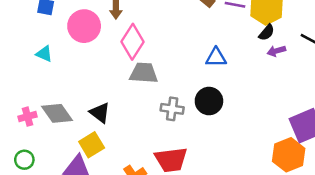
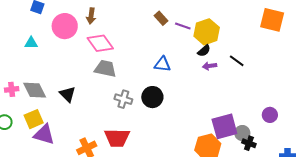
pink diamond: (132, 42) -> (100, 43), turned -76
cyan triangle: (44, 54) -> (31, 43), turned -32
yellow square: (92, 145) -> (34, 119), moved

